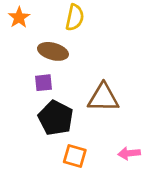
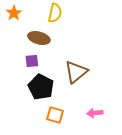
brown triangle: (103, 98) -> (76, 72), turned -40

